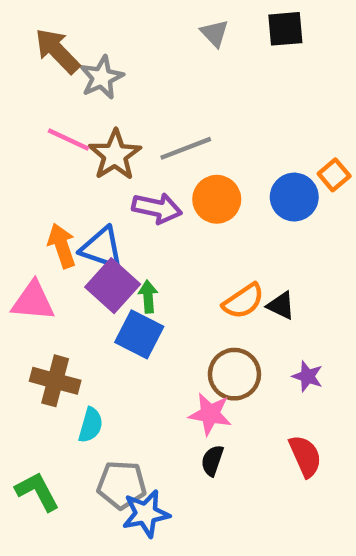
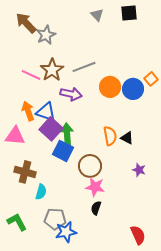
pink line: (68, 139) -> (31, 75), moved
orange circle: (217, 199) -> (110, 87), moved
green arrow: (148, 297) -> (67, 134), size x1.5
orange semicircle: (243, 301) -> (110, 136), turned -66
brown circle: (234, 374) -> (90, 166), moved
red semicircle: (305, 456) -> (138, 235), moved

